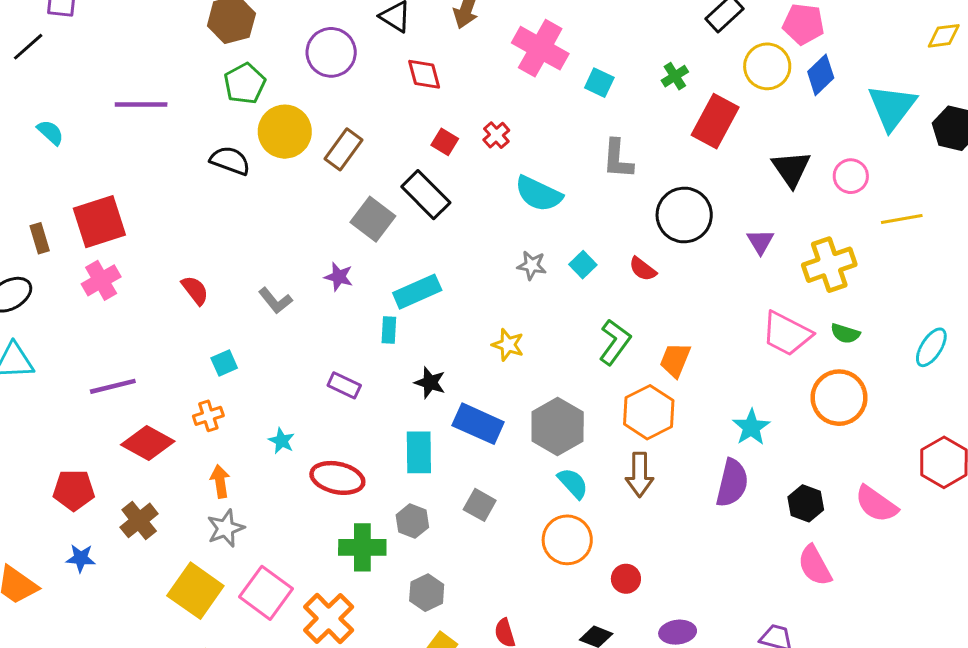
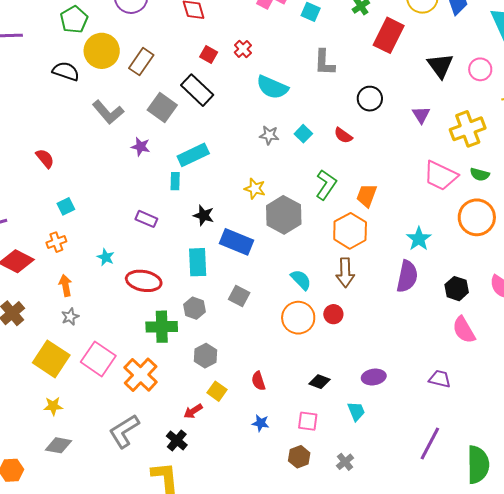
black circle: (684, 215) -> (370, 99), size x0.7
gray L-shape: (275, 301) -> (108, 112), moved, size x1.4
gray hexagon: (558, 427) -> (284, 215), moved
gray star: (226, 528) -> (70, 317), size x0.7
red circle: (626, 579) -> (333, 314), moved

